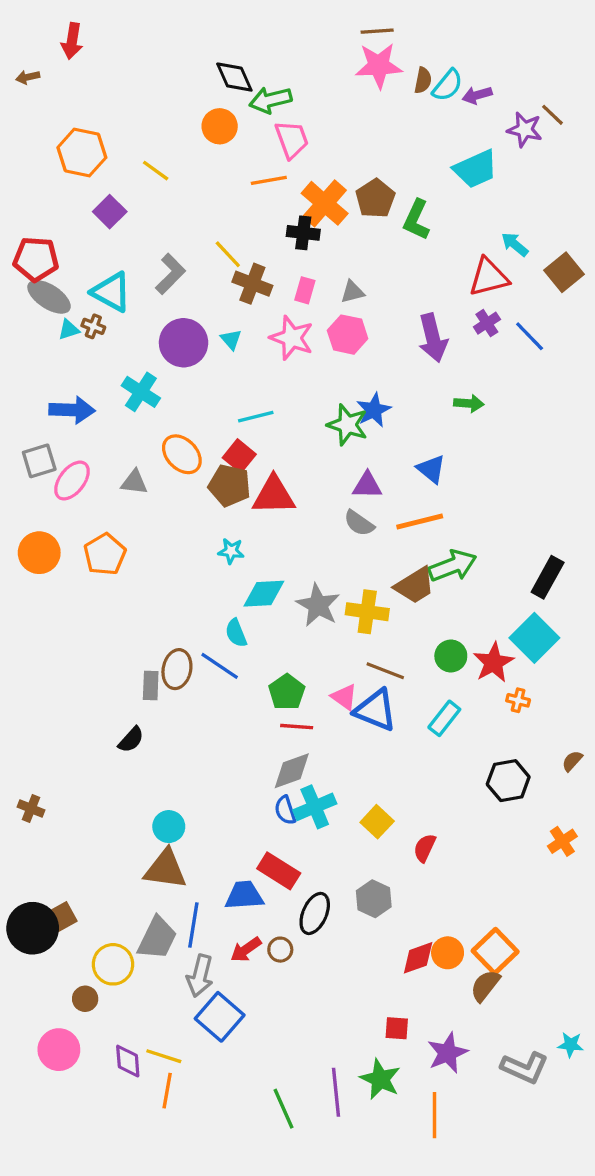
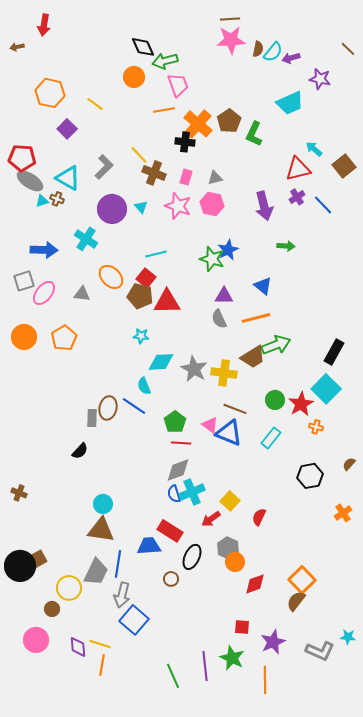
brown line: (553, 115) -> (348, 49), moved
gray semicircle: (359, 523) -> (219, 319), turned 30
red arrow: (246, 950) -> (211, 519), moved
orange circle: (448, 953) -> (235, 562), moved

